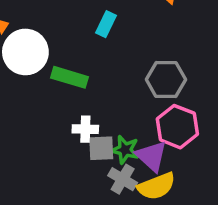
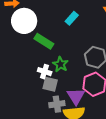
green star: (125, 150) -> (60, 64), moved
gray cross: (123, 179) -> (57, 104), turned 35

